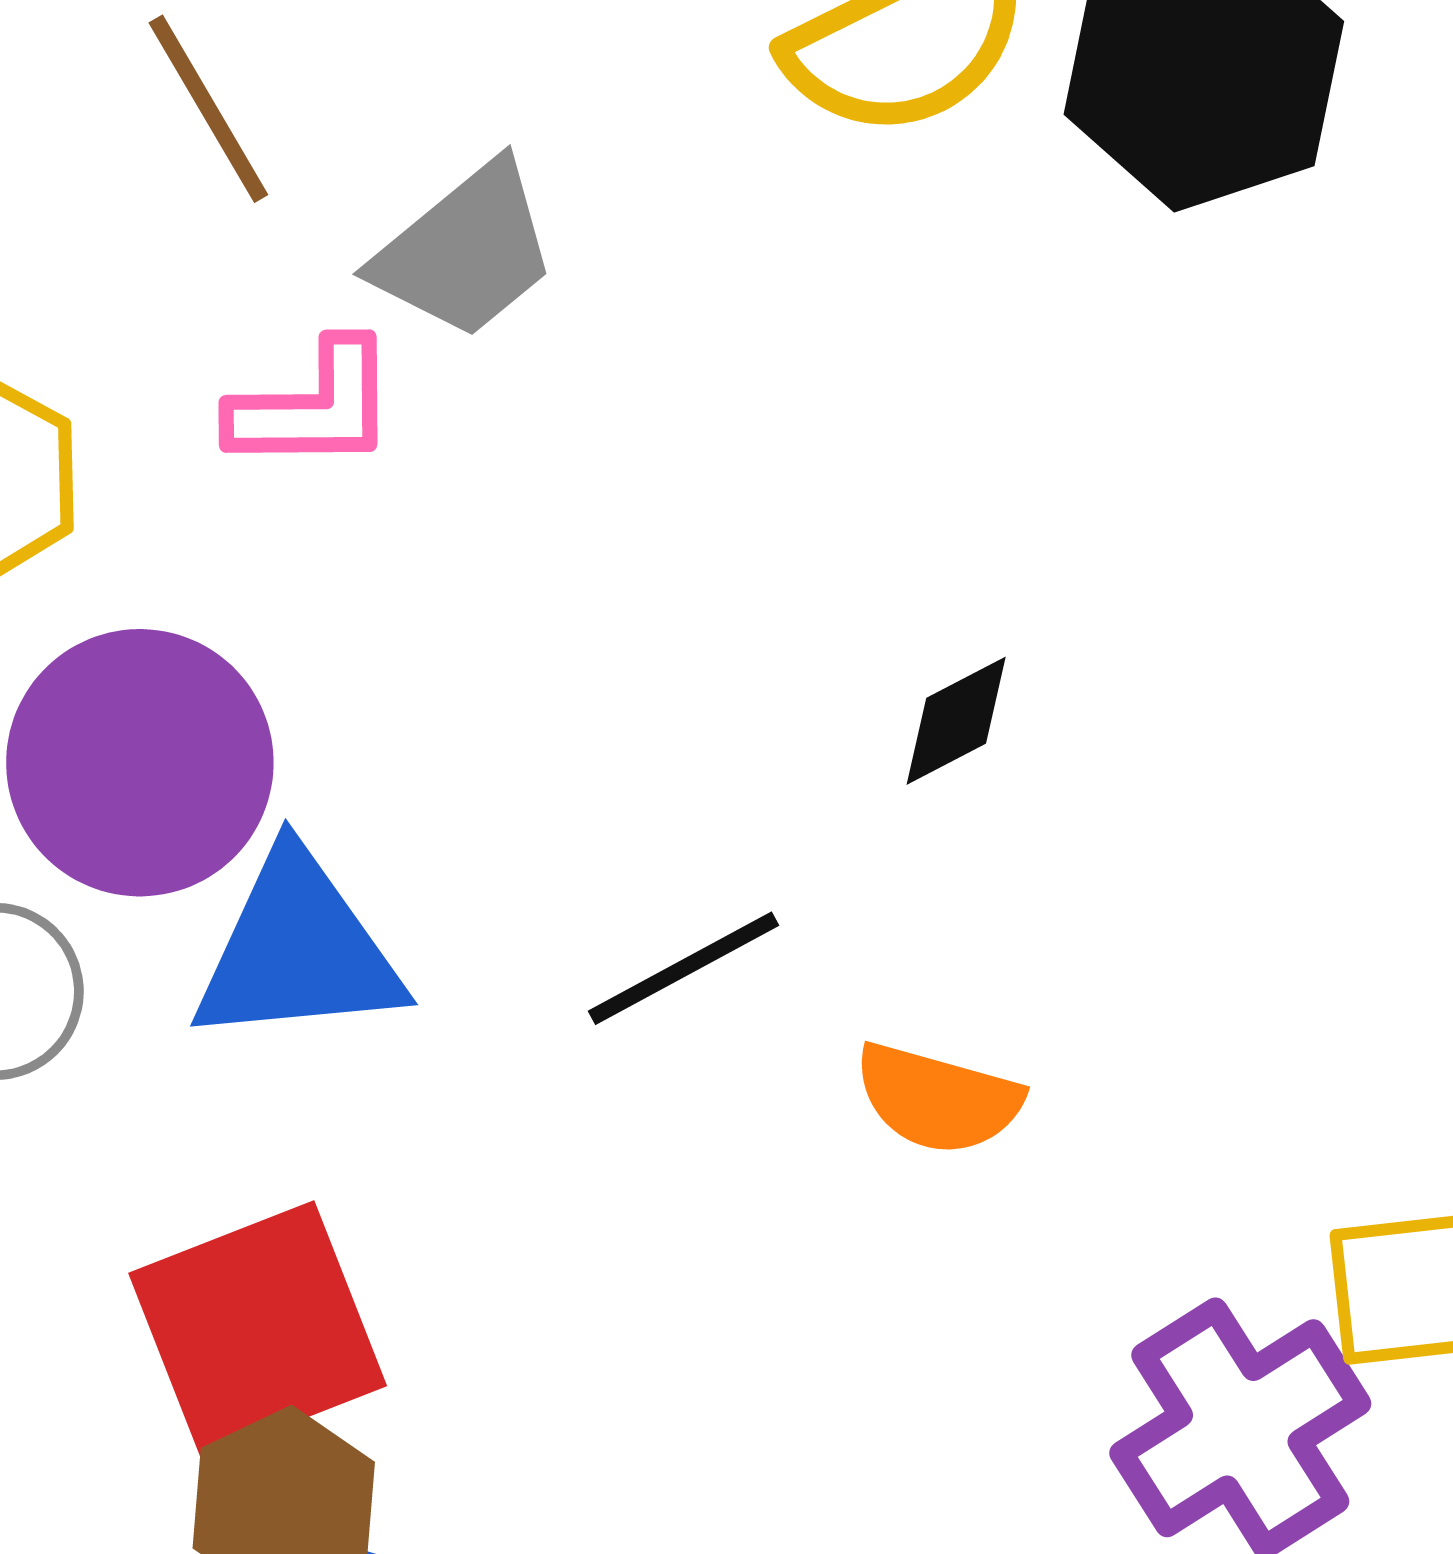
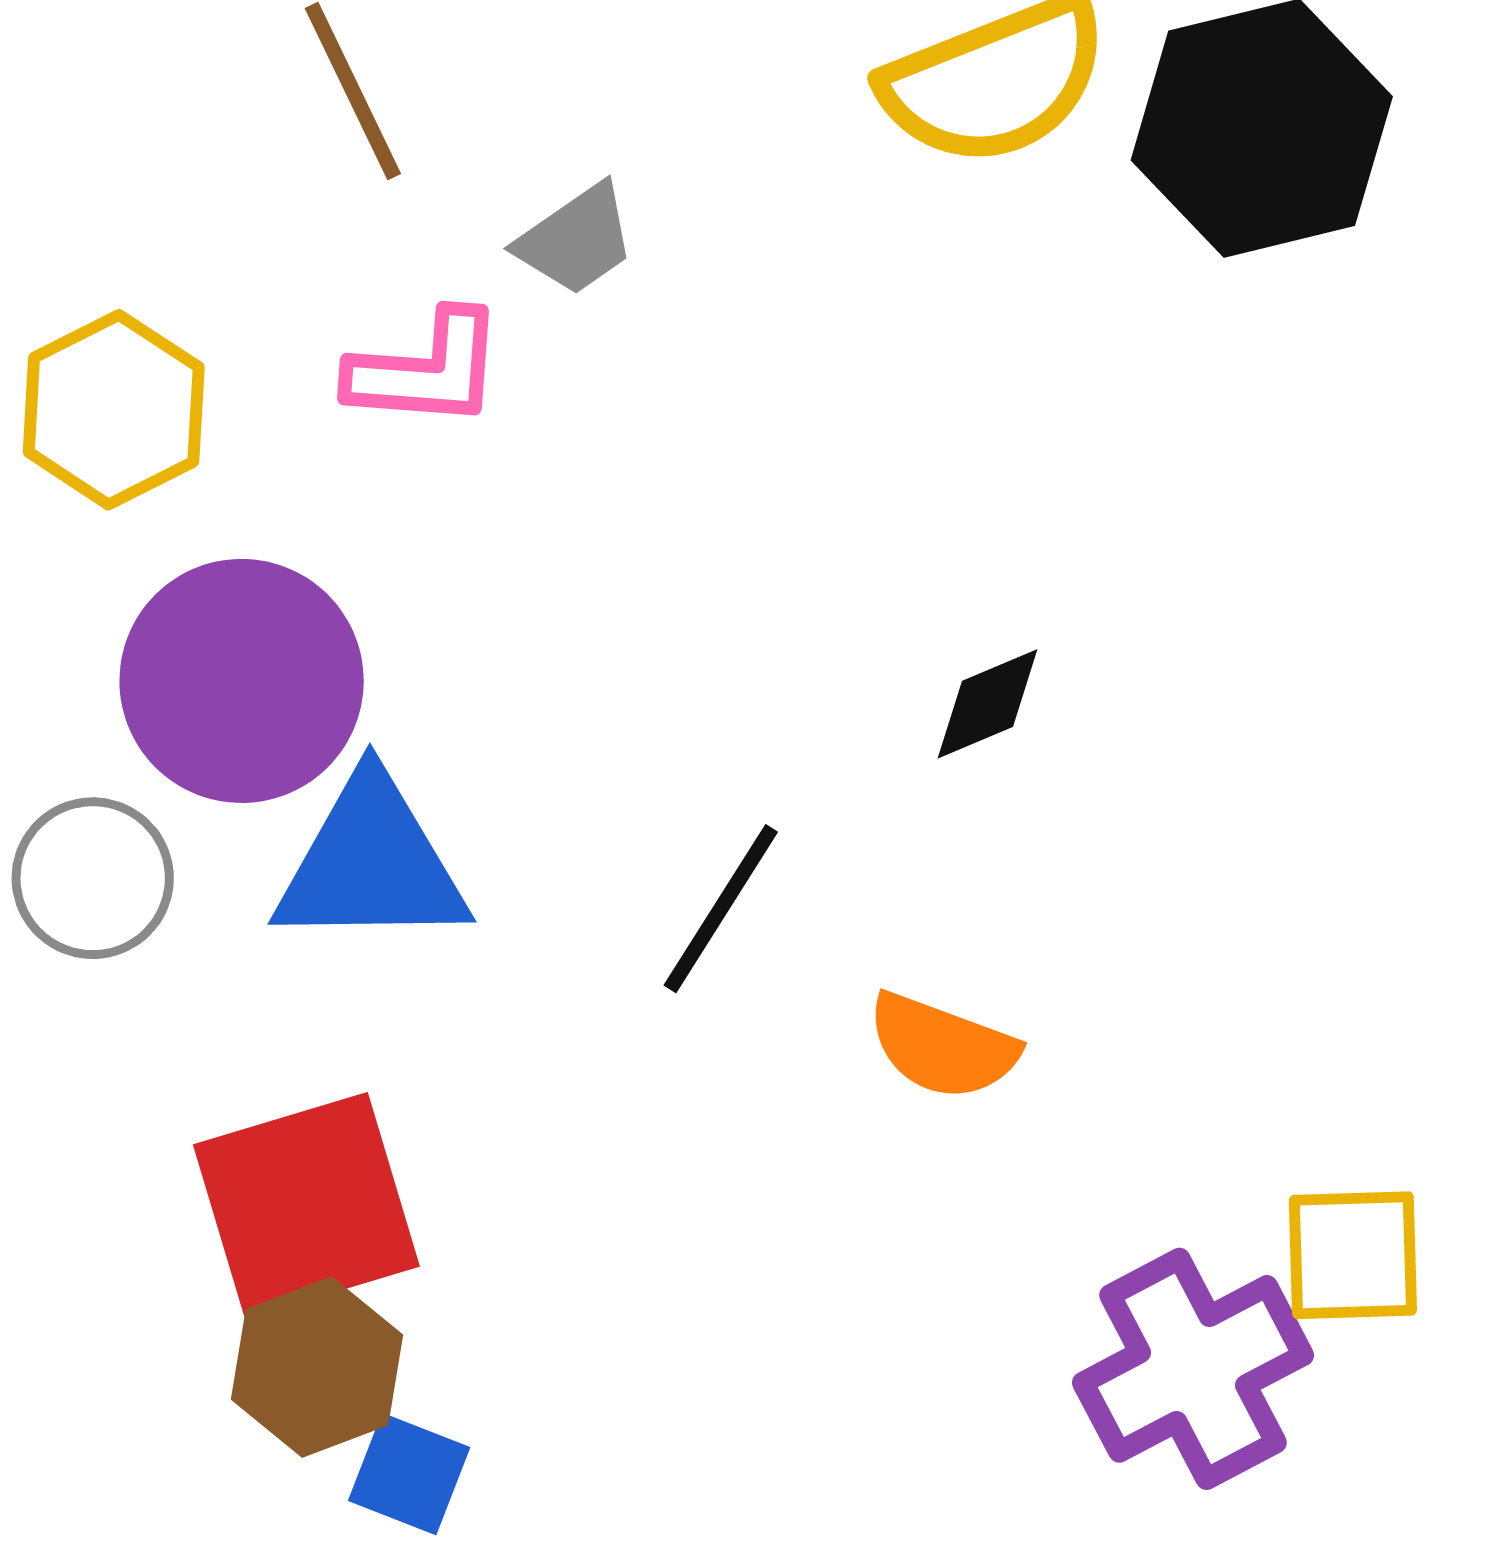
gray trapezoid: (465, 251) -> (576, 240), size x0.7
black line: (683, 968) -> (721, 909), turned -34

